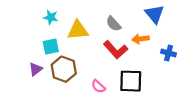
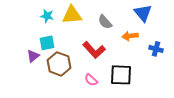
yellow triangle: (78, 30) -> (72, 15), moved
red L-shape: (116, 50) -> (94, 50), moved
purple triangle: (36, 69) -> (33, 56), moved

